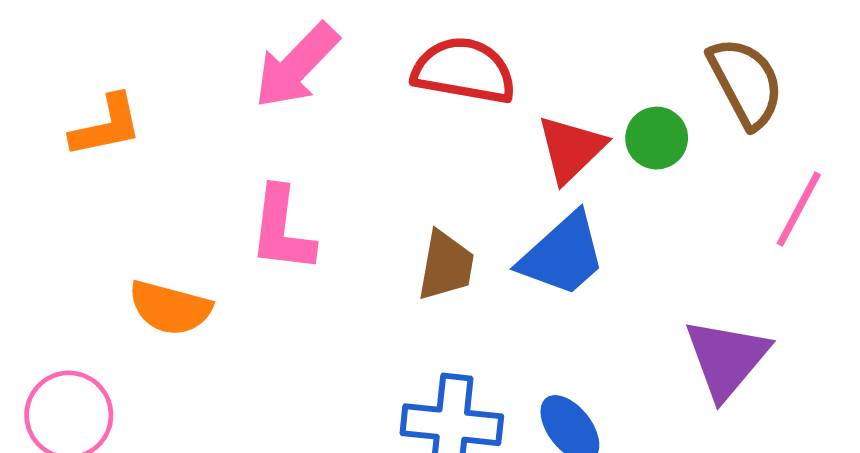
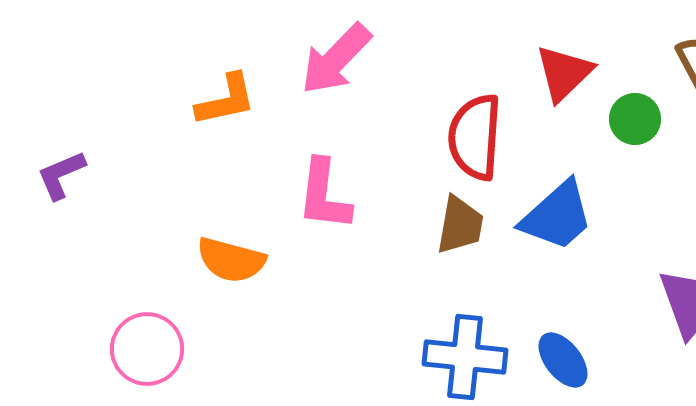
red semicircle: (464, 71) -> (475, 137), moved, turned -96
orange L-shape: (106, 126) -> (226, 100), moved
red triangle: (571, 149) -> (564, 73), moved

